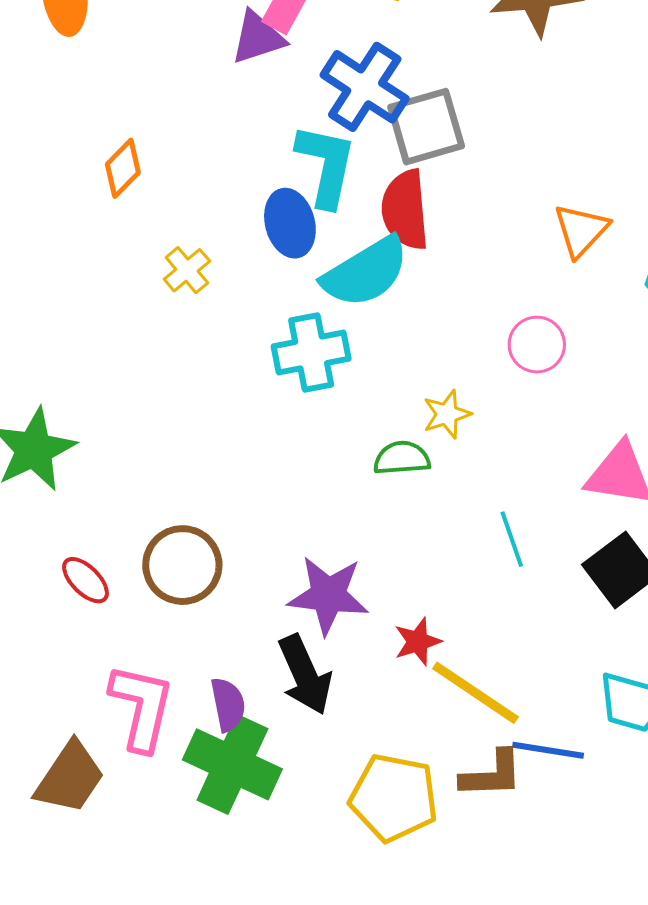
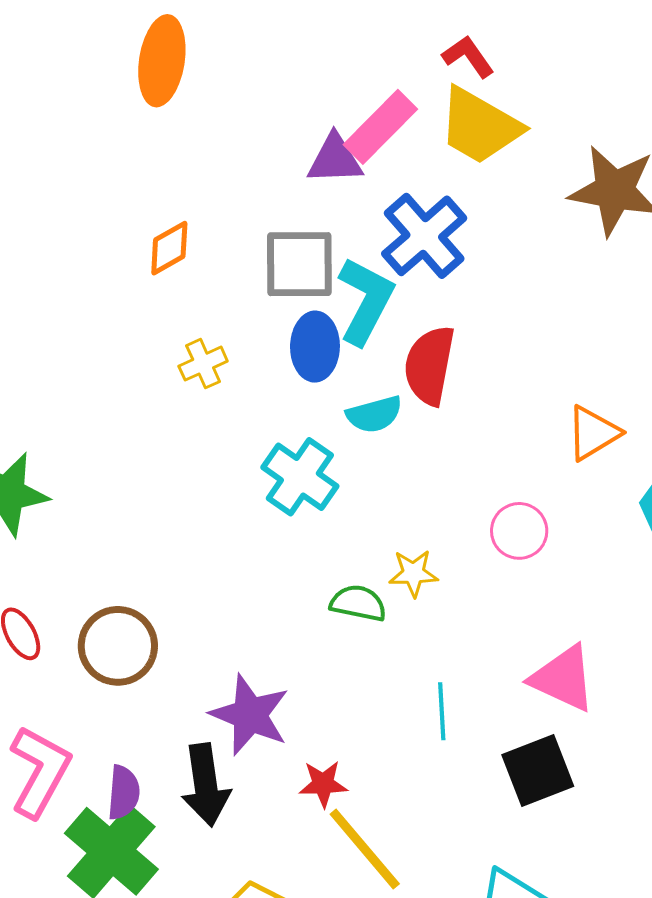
gray square: (426, 127) -> (299, 264), moved
cyan semicircle: (366, 272) -> (374, 414), size x0.6
cyan cross: (311, 352) -> (300, 477), turned 30

